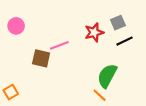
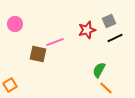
green semicircle: (107, 76) -> (99, 70), size x0.7
orange line: (100, 95) -> (106, 88), moved

